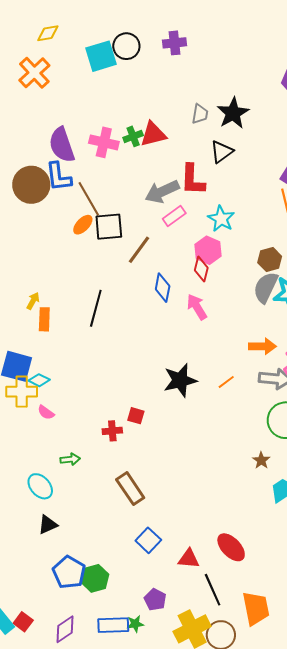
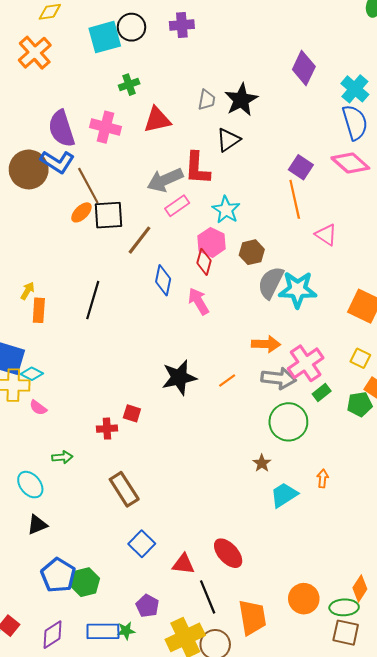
green cross: (133, 136) -> (129, 85), moved
blue L-shape: (59, 177) -> (57, 162), turned -52
brown hexagon: (270, 260) -> (252, 252), moved

